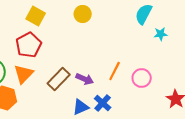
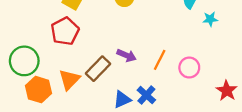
orange triangle: (24, 74) -> (69, 80), moved
purple arrow: (85, 79) -> (127, 55), moved

